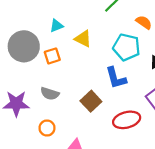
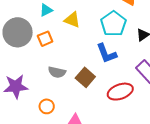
cyan pentagon: (126, 47) -> (113, 24), turned 30
gray semicircle: (50, 94) -> (57, 72), moved

